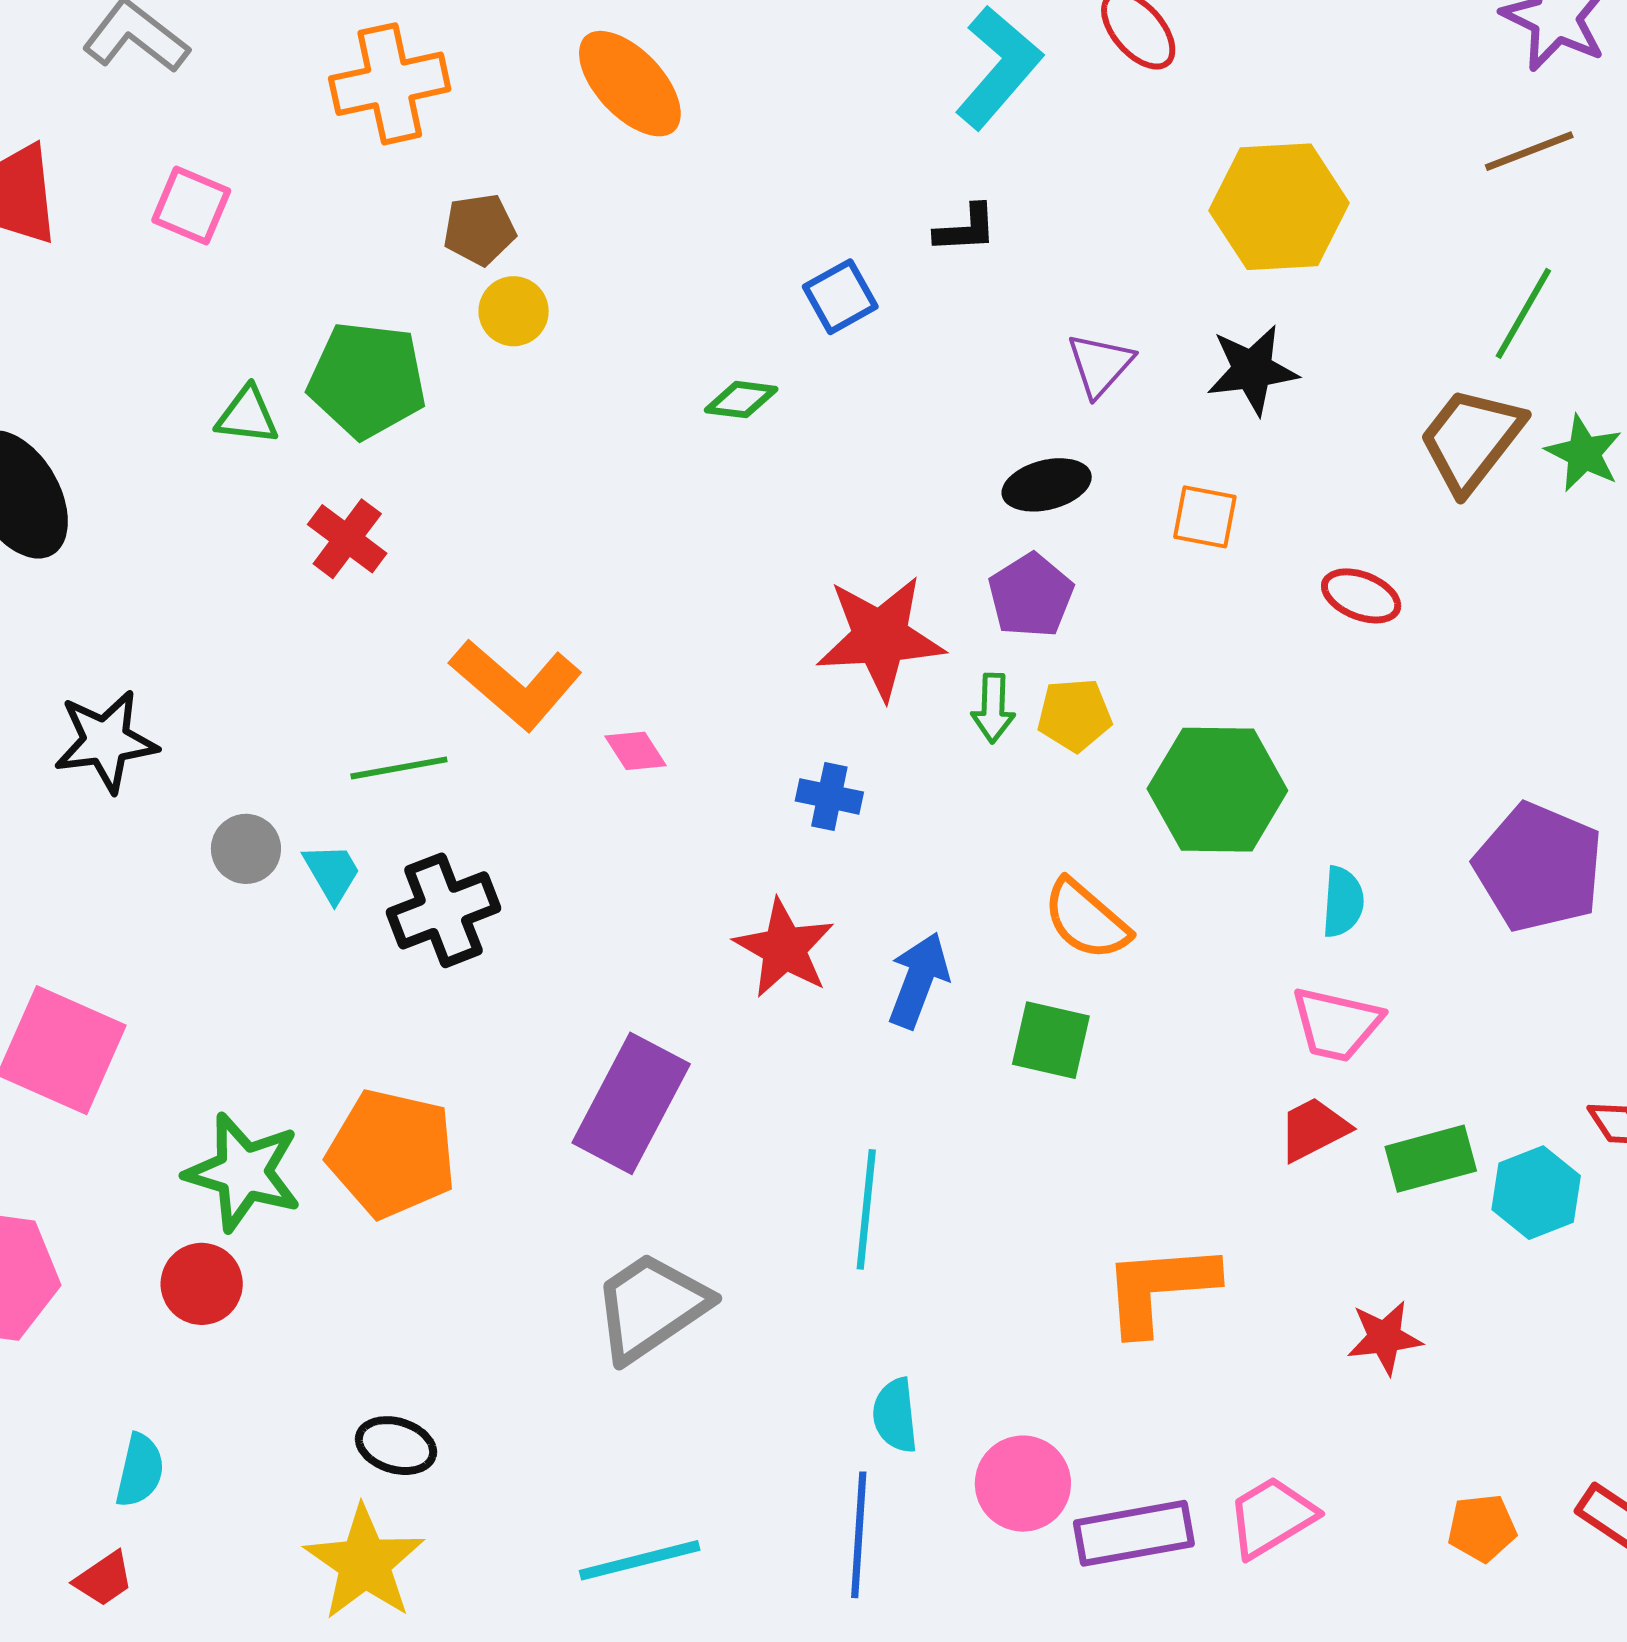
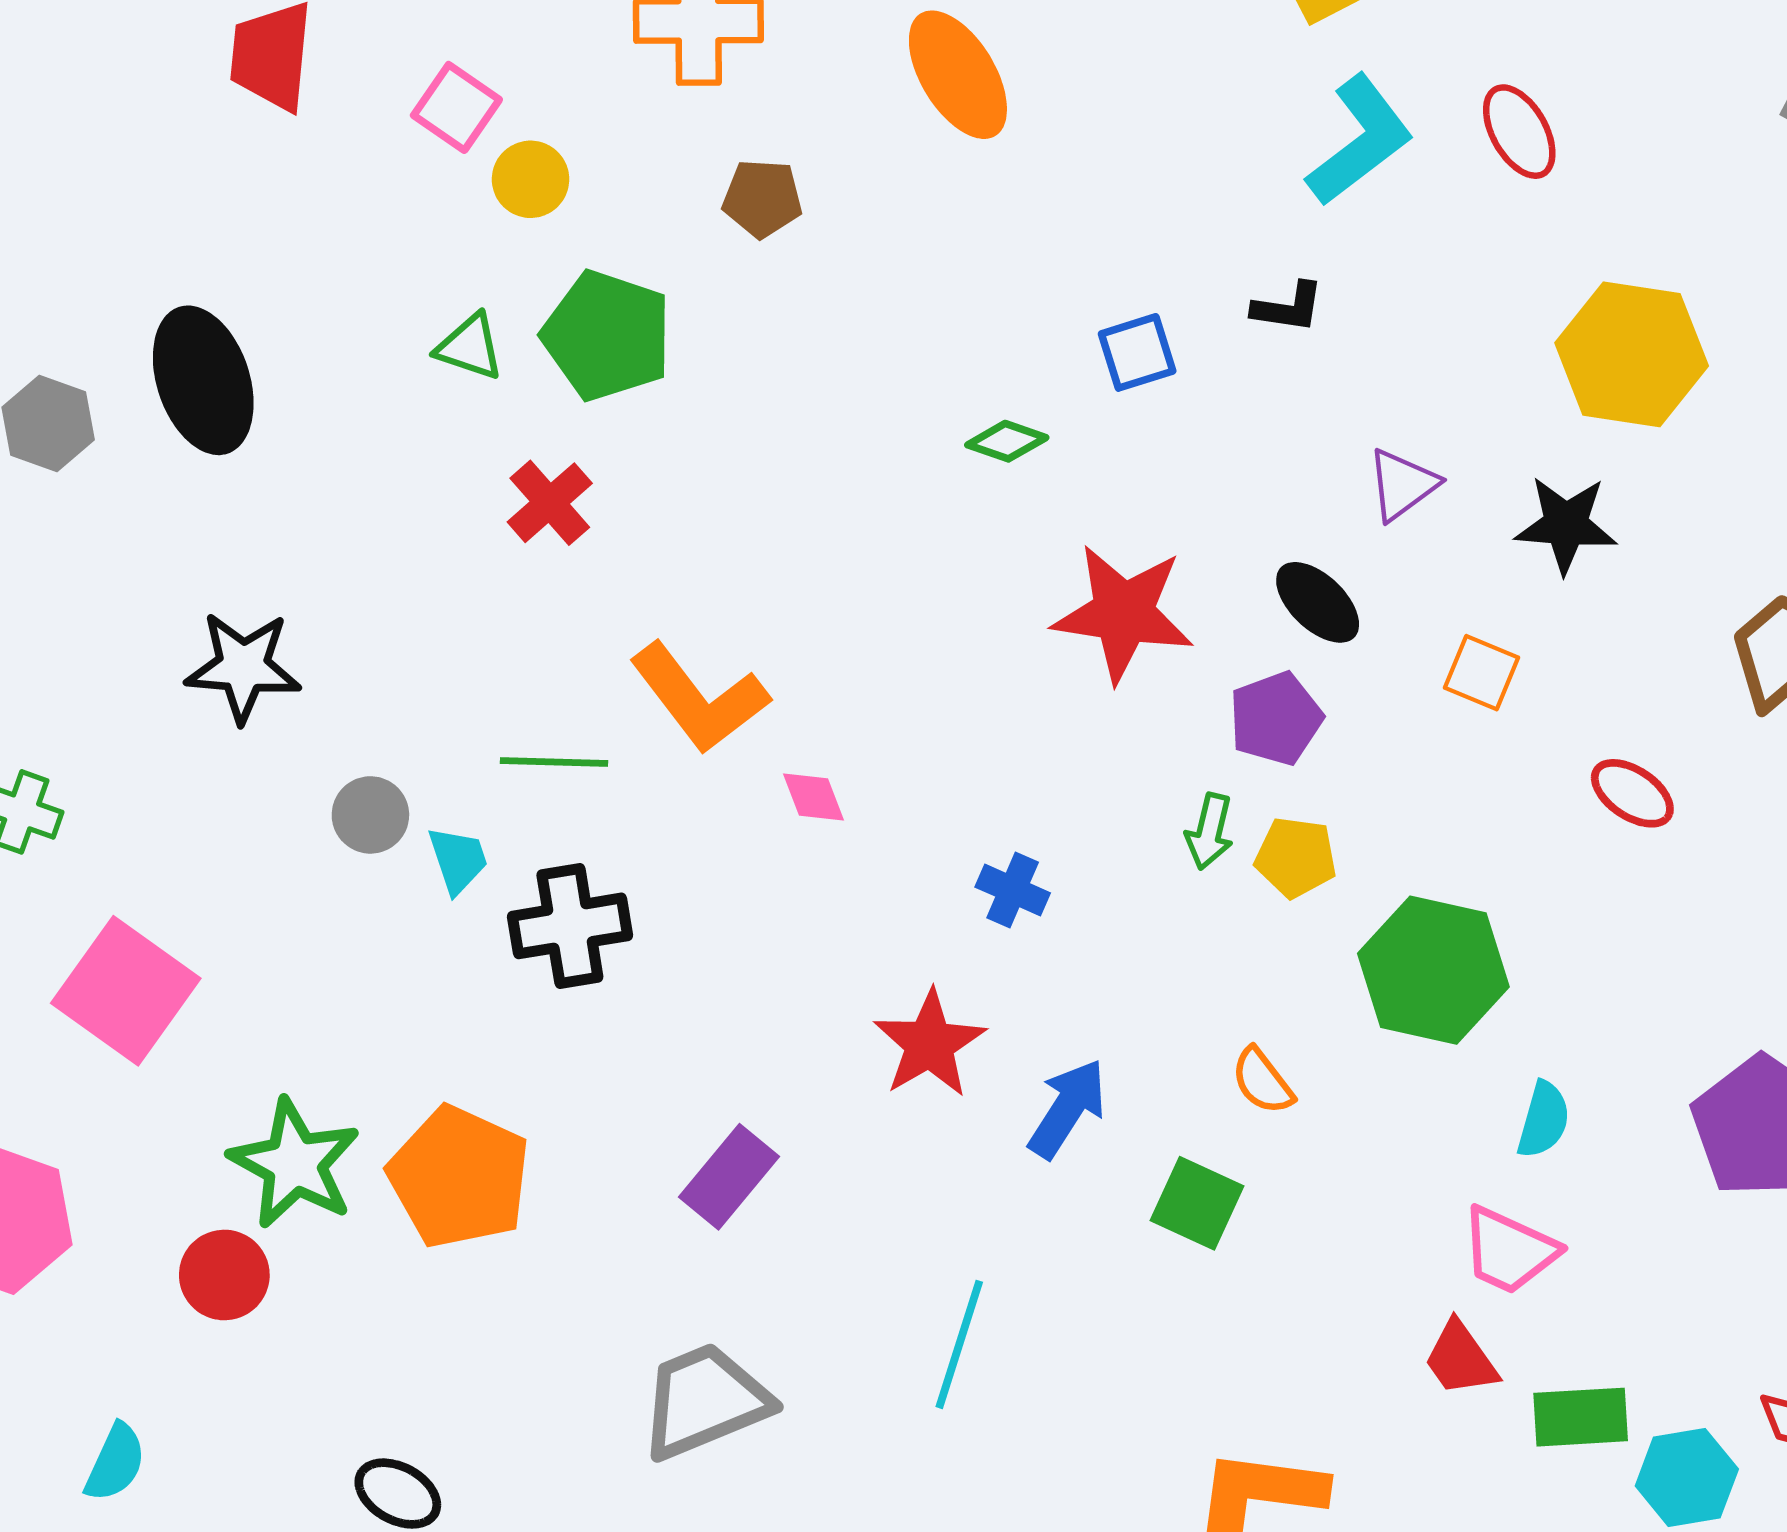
yellow circle: (514, 311) -> (531, 179), moved
black ellipse: (1047, 485) -> (1318, 602), turned 46
red star: (880, 637) -> (1123, 613), moved
orange semicircle: (1086, 920) -> (1262, 1081), size x0.7
purple rectangle: (631, 1103) -> (729, 1177), size x0.7
red trapezoid: (1314, 1129) -> (1461, 1359), turned -110

